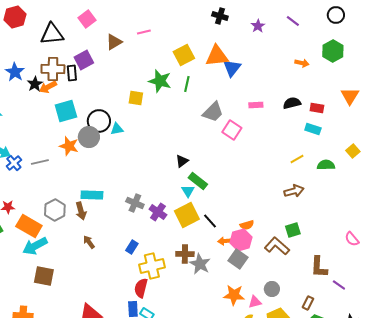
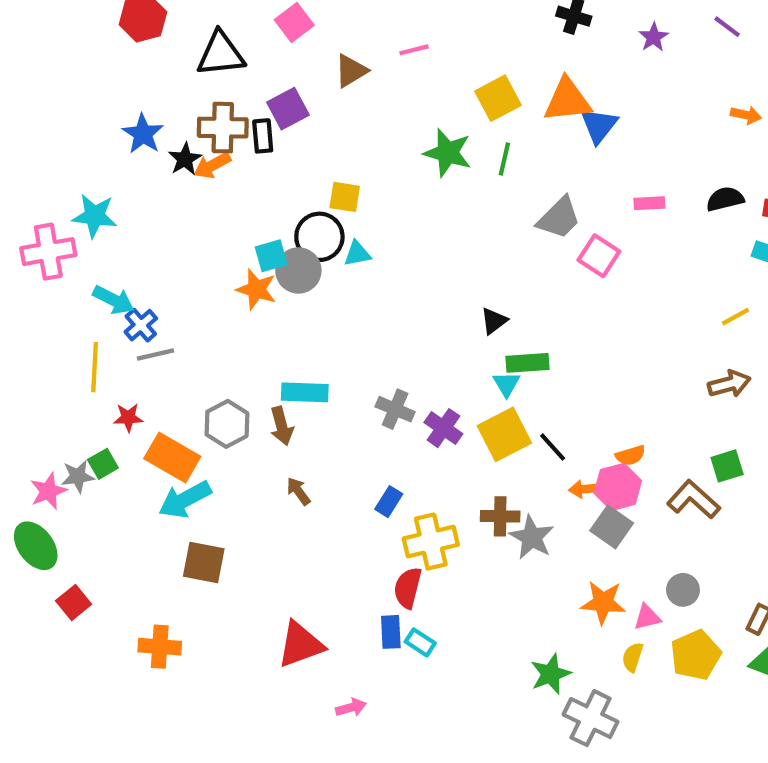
yellow square: (136, 98) -> (345, 197), moved
cyan square: (66, 111) -> (271, 256), moved, size x0.7
gray line: (40, 162) -> (156, 355), moved
green rectangle: (198, 181) -> (527, 363), turned -42

